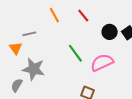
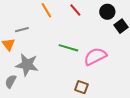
black circle: (110, 32) -> (107, 12), moved
green line: (75, 53) -> (68, 48), turned -36

